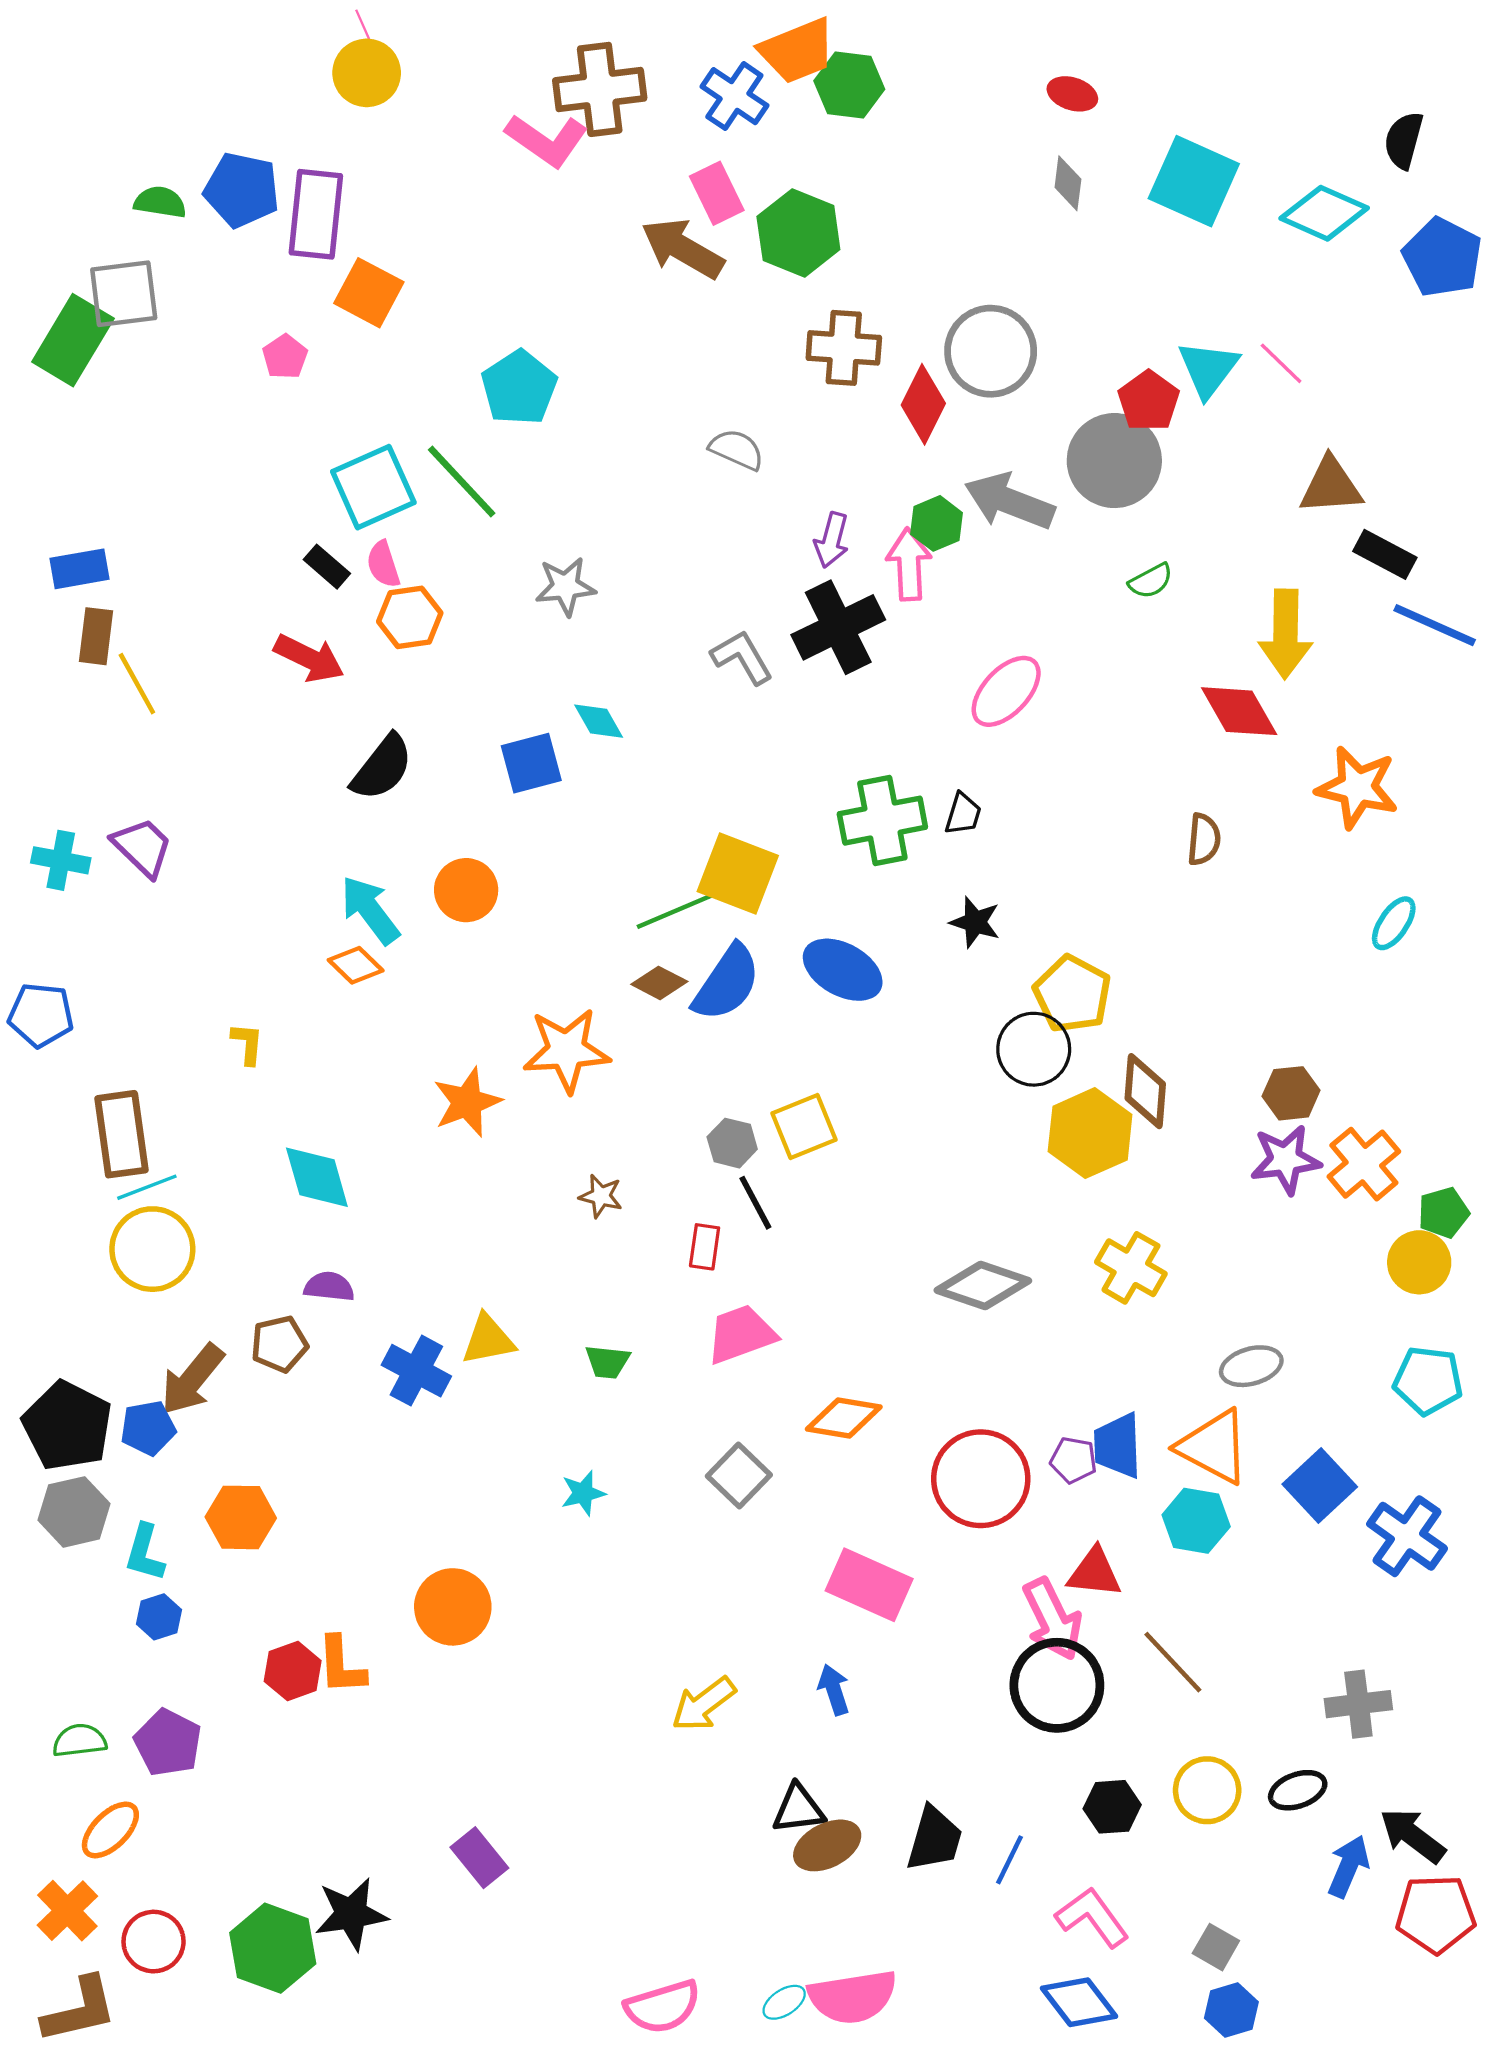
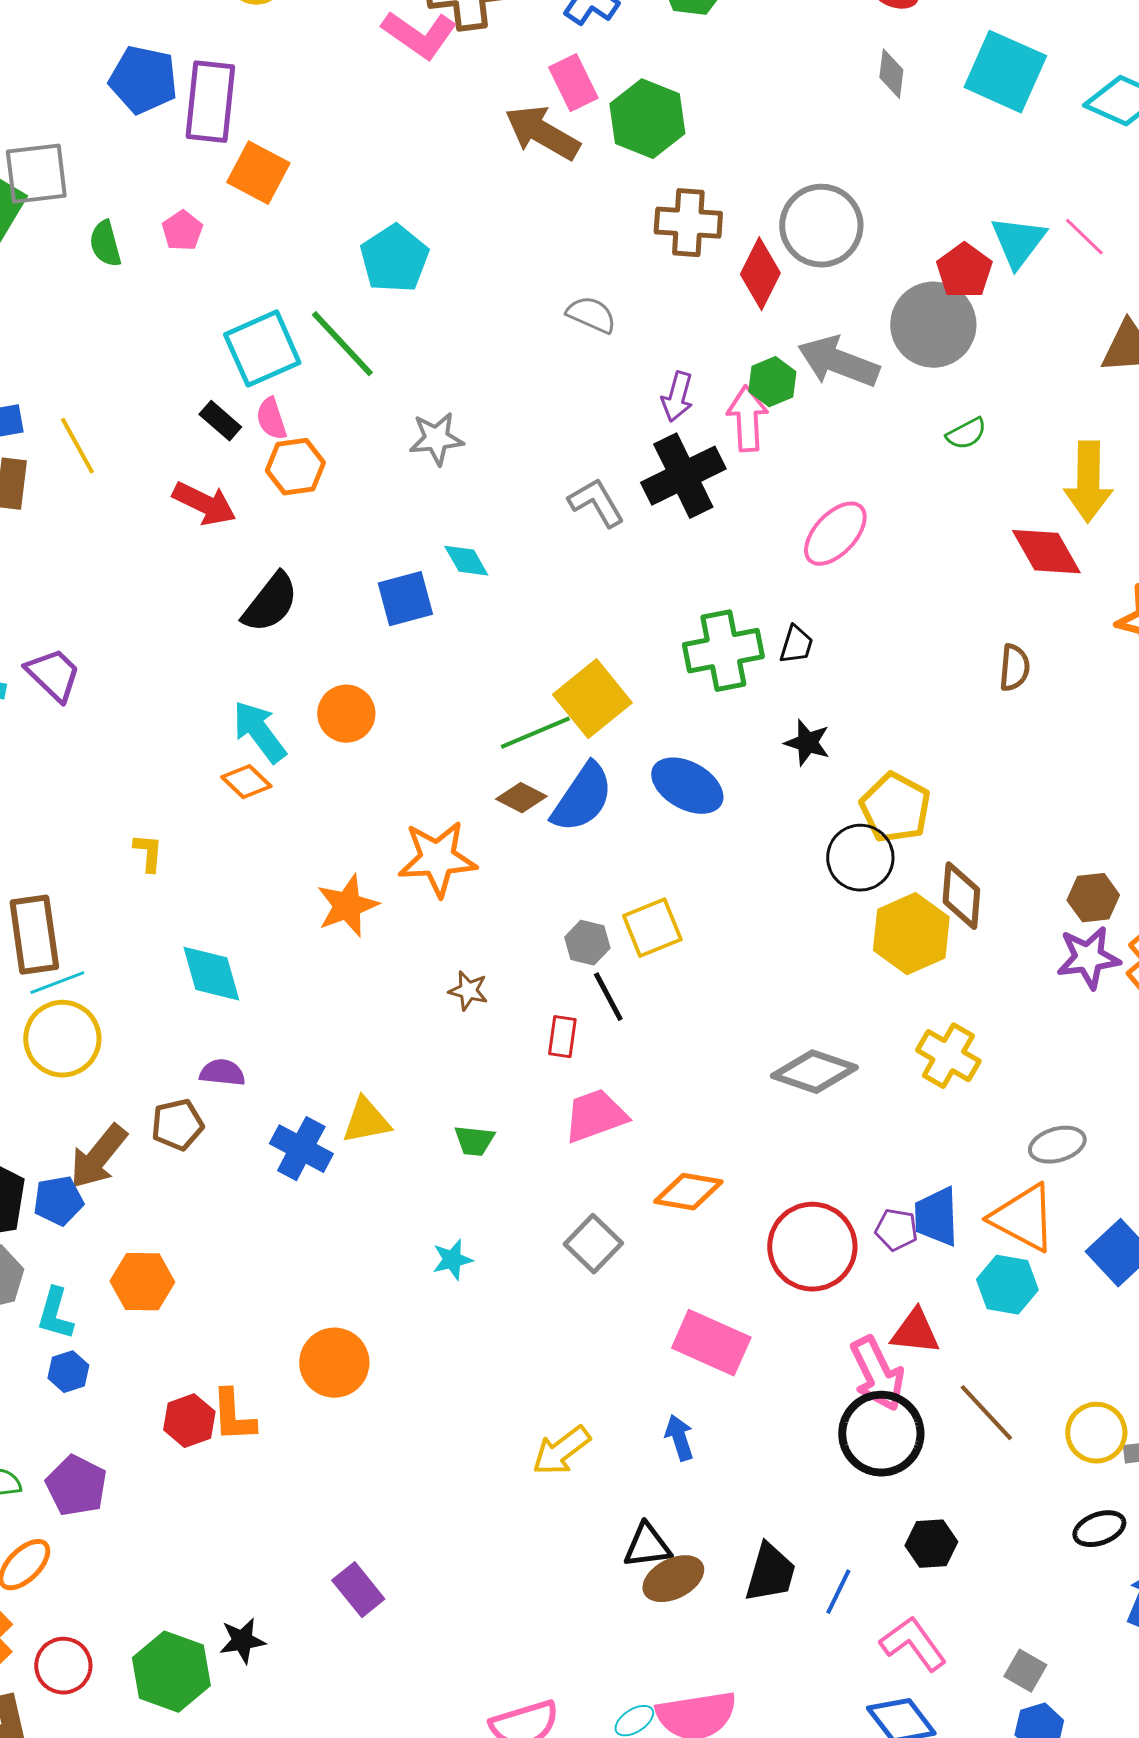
green semicircle: (160, 202) -> (105, 244), moved, turned -114
yellow line: (137, 684) -> (77, 446), moved
yellow square: (738, 874) -> (592, 699), turned 30
yellow circle: (1207, 1790) -> (1096, 1433), moved
black star: (351, 1914) -> (242, 1641), size x0.7

